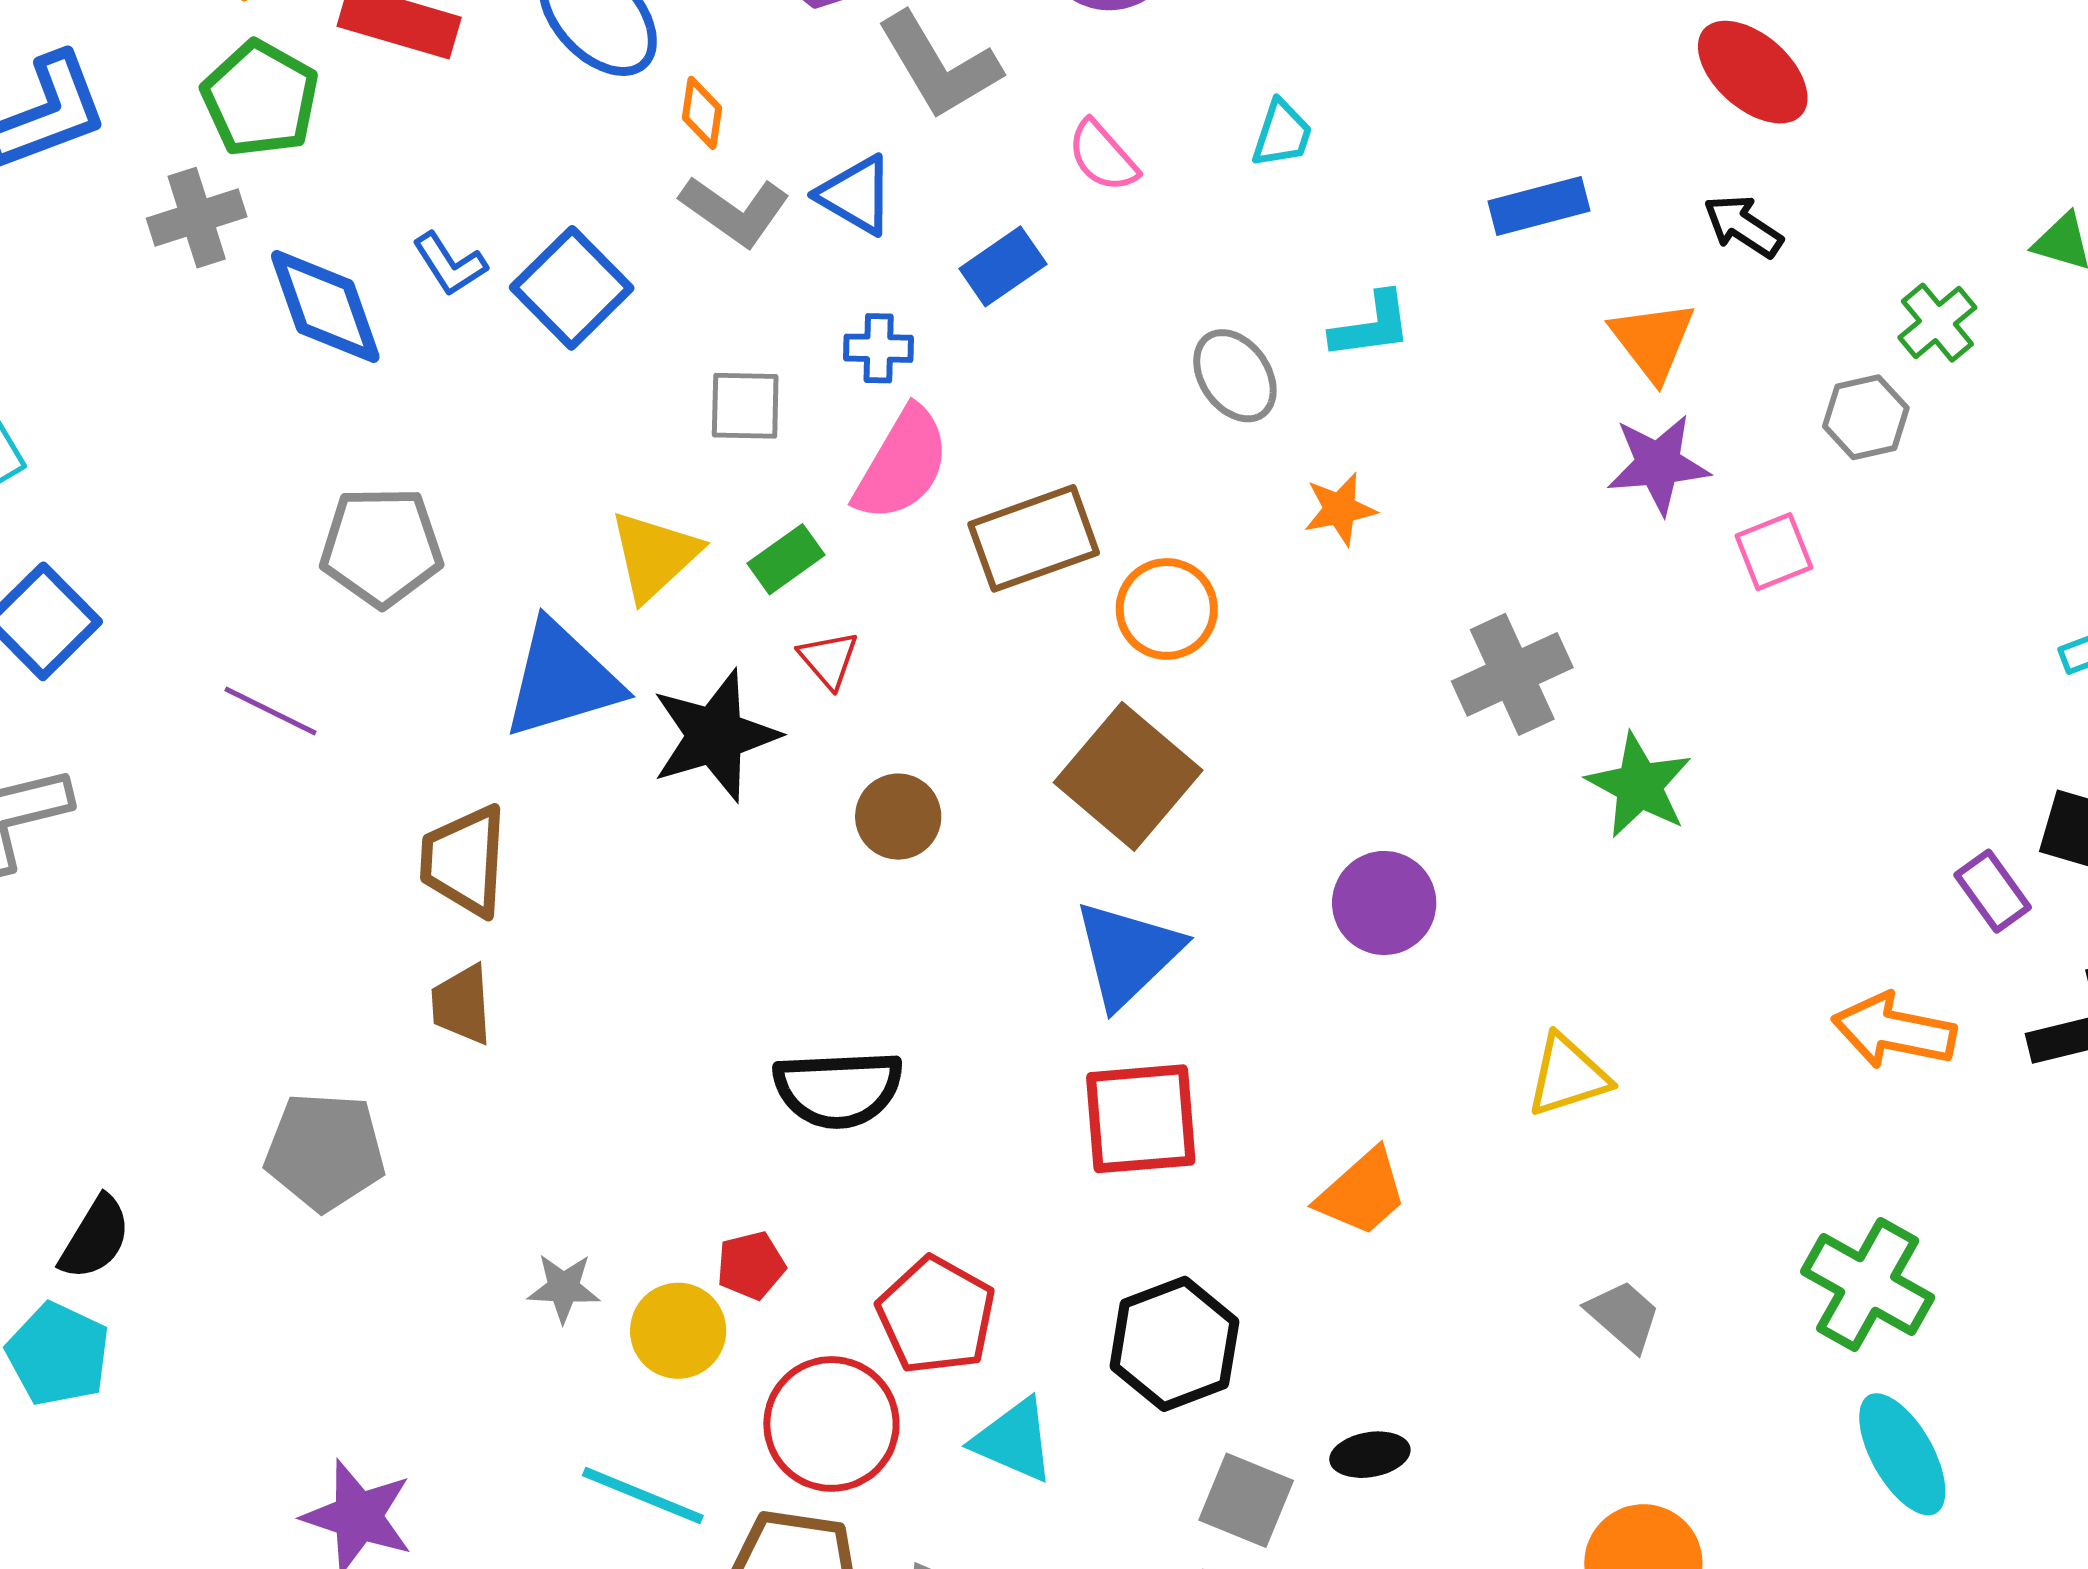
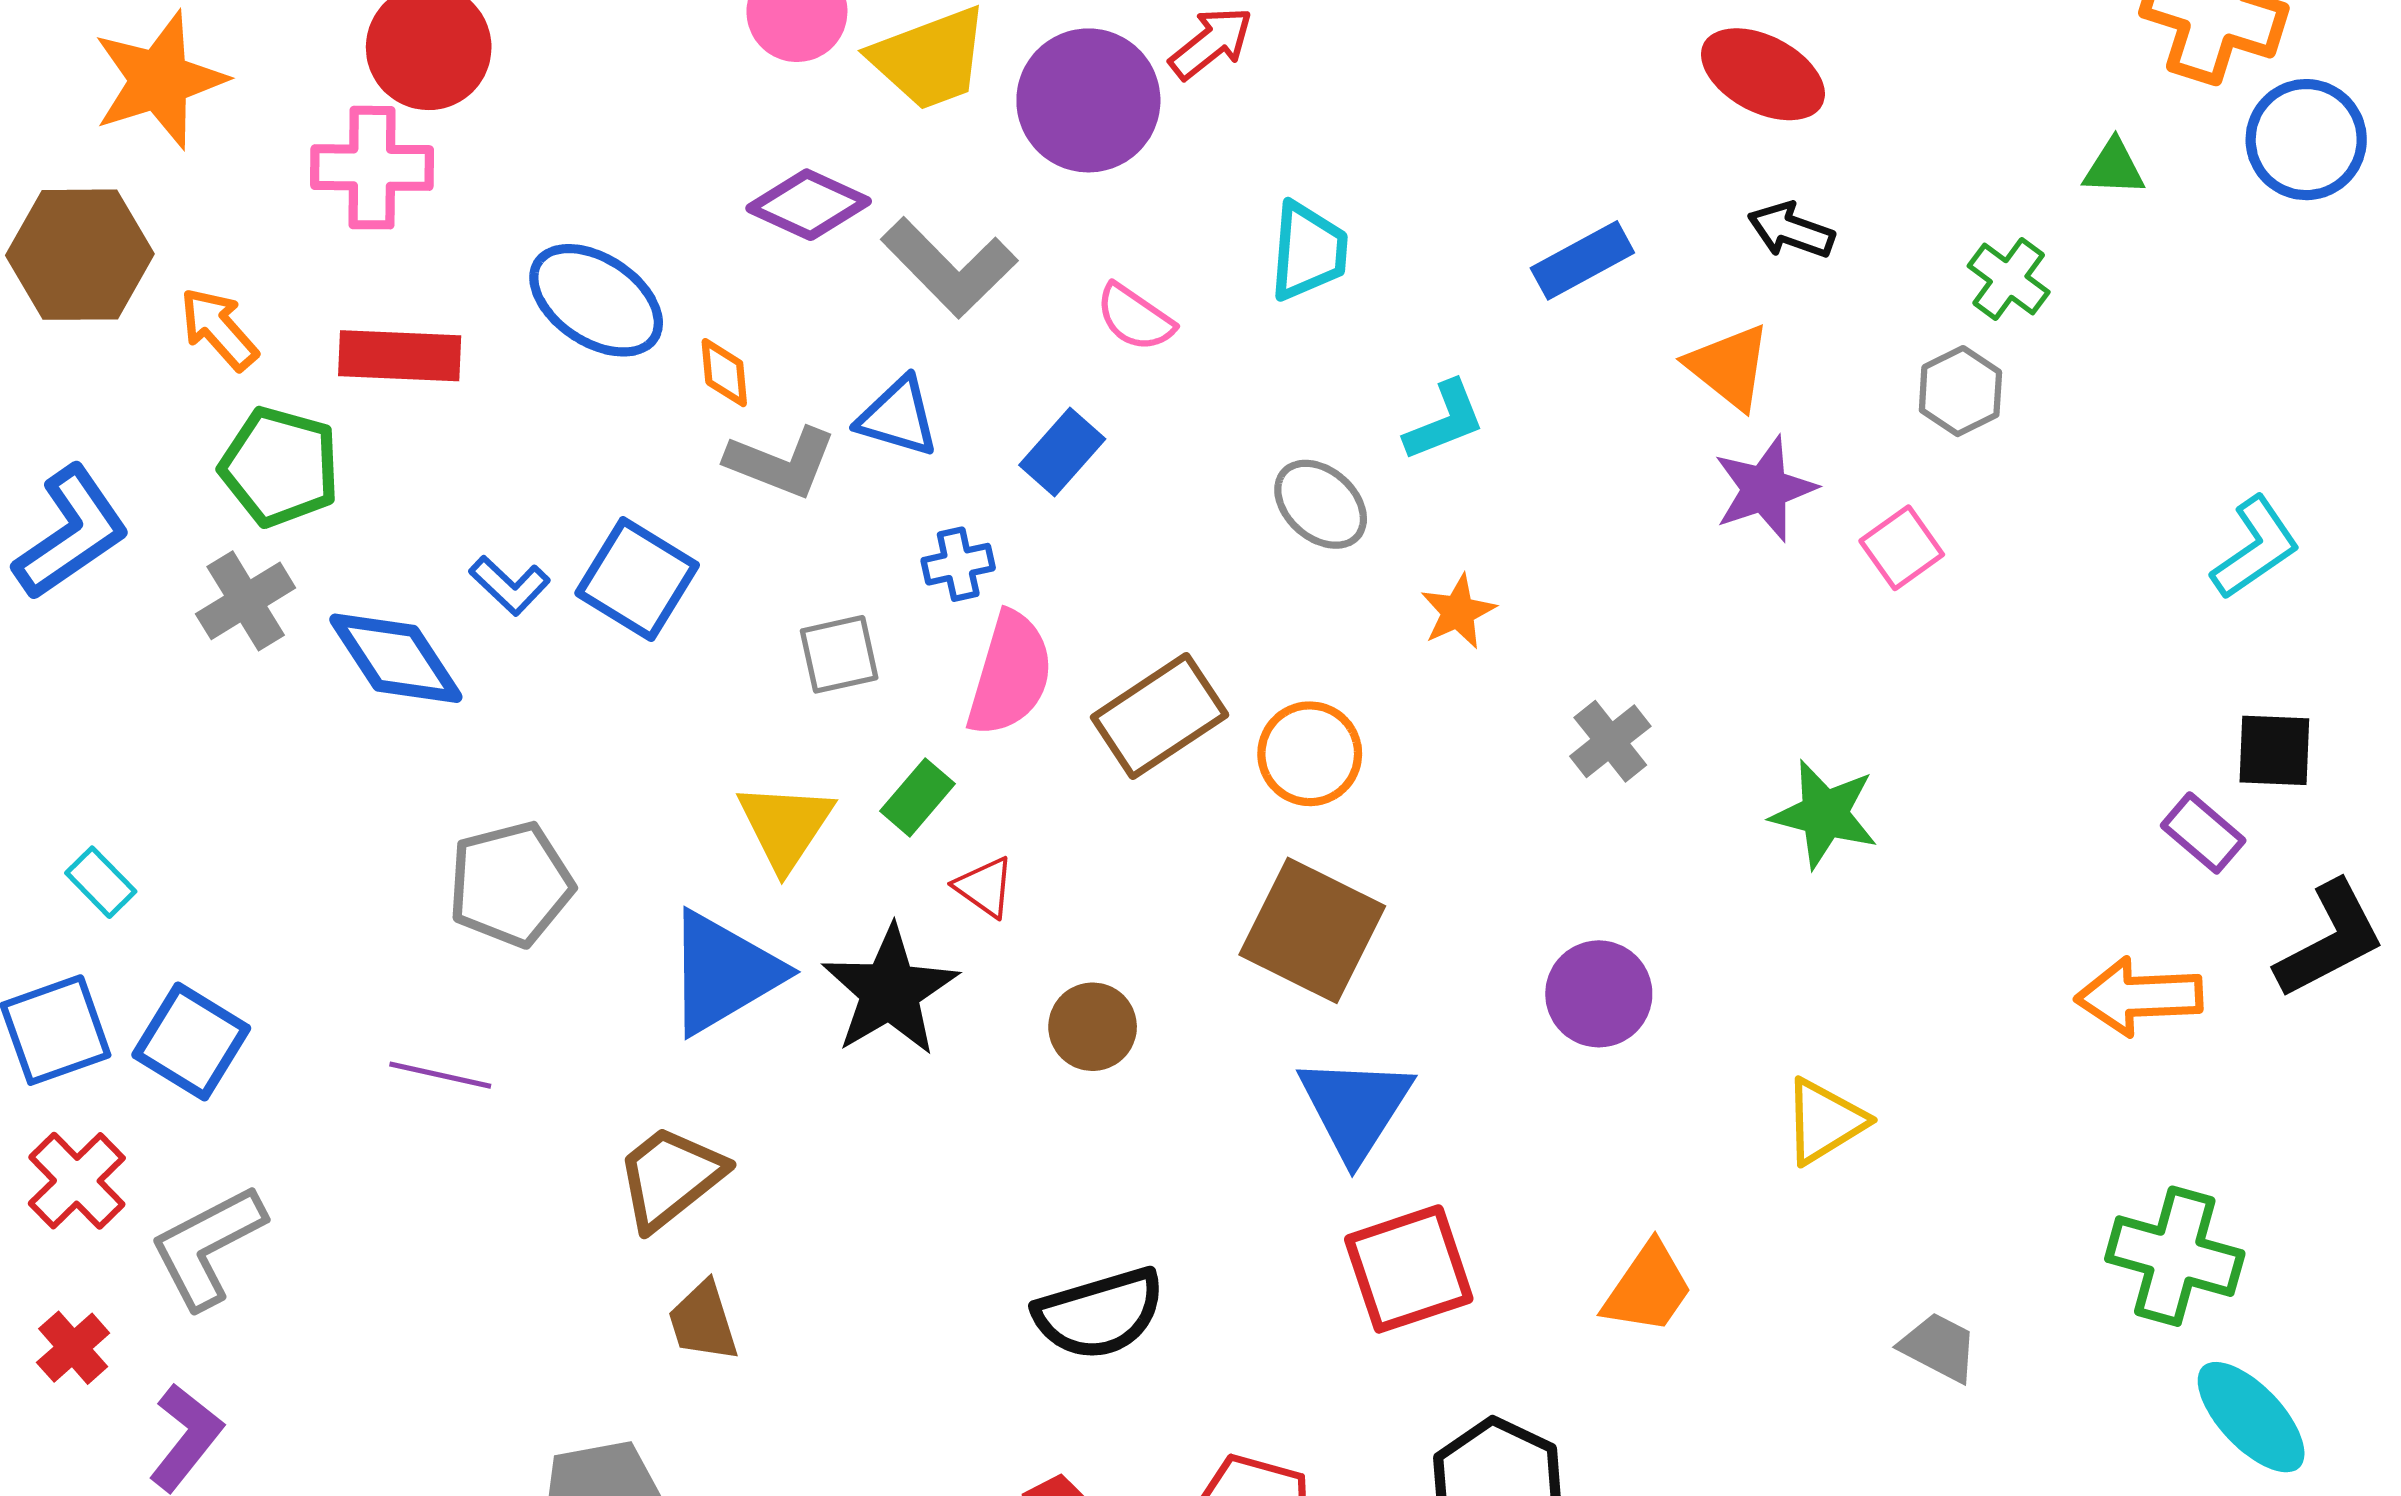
cyan trapezoid: (1282, 134) -> (1308, 251), size x1.4
gray cross: (1512, 674) -> (1610, 741), moved, size x0.7
brown trapezoid: (464, 861) -> (670, 1177), turned 62

